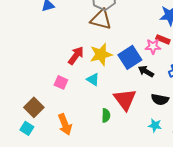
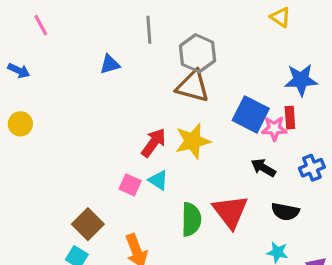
red rectangle: (163, 39) -> (290, 118), turned 64
blue square: (130, 57) -> (251, 114), moved, turned -30
cyan triangle: (93, 79) -> (158, 180), moved
green semicircle: (106, 115) -> (191, 219), moved, size x1.5

